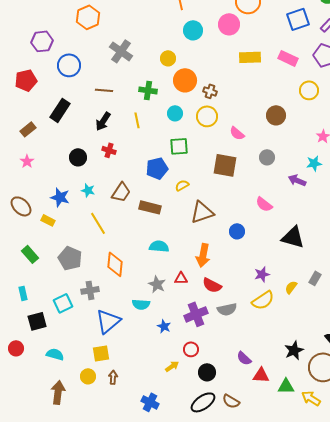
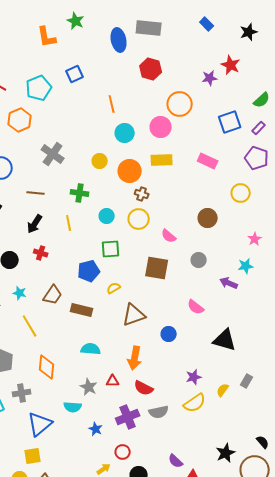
yellow rectangle: (250, 57) -> (162, 160), moved
pink rectangle: (288, 58) -> (208, 161), moved
orange circle: (185, 80) -> (130, 171), moved

